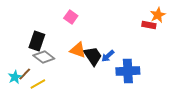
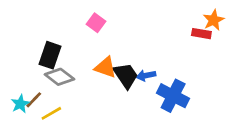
blue arrow: (108, 56) -> (146, 75), turned 32
blue cross: (128, 71) -> (173, 96), turned 30

